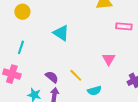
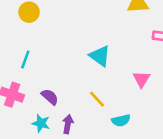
cyan triangle: (61, 33) -> (100, 56), moved
purple semicircle: (52, 77) -> (50, 97), moved

